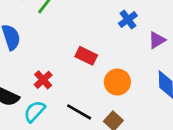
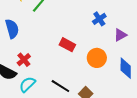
red cross: (43, 80) -> (24, 60), moved
orange circle: (117, 82) -> (97, 58), moved

